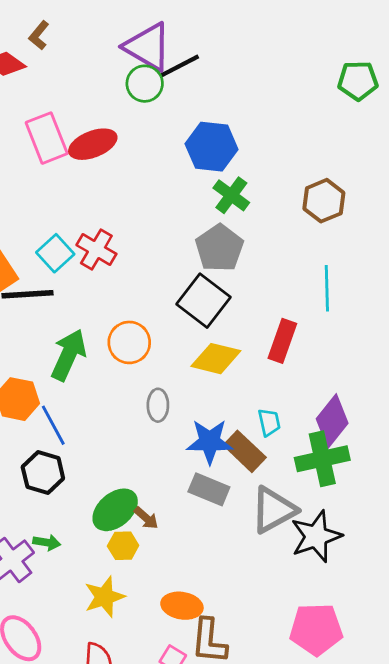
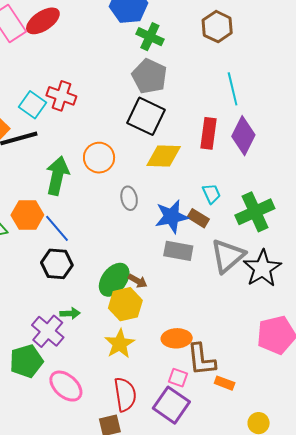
purple diamond: (332, 421) -> (243, 136), moved
brown rectangle: (245, 451) -> (198, 218), size x0.7
yellow hexagon: (123, 546) -> (125, 304), size x1.5

